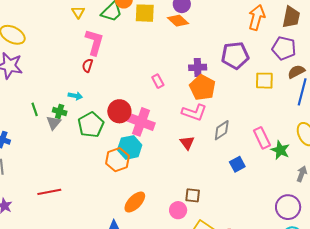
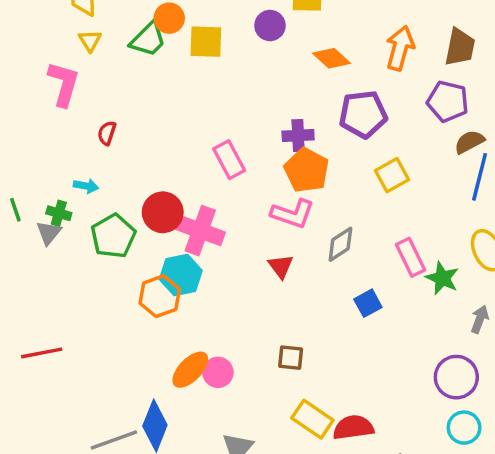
orange diamond: (178, 21) -> (332, 58), moved
pink L-shape: (94, 42) -> (64, 84), moved
pink rectangle: (158, 81) -> (229, 160), size x1.5
yellow square: (264, 81) -> (392, 175), moved, turned -30
pink circle: (178, 210) -> (218, 372), moved

